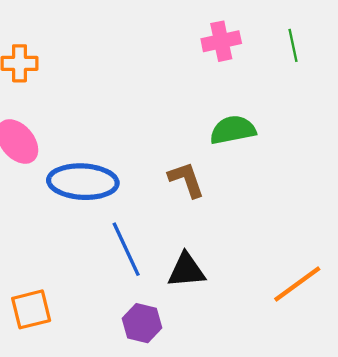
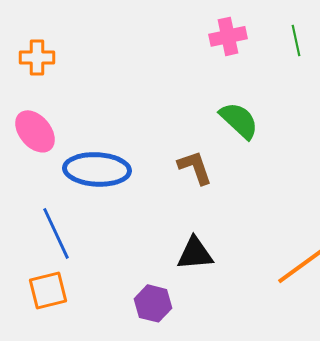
green semicircle: (233, 130) -> (239, 120), turned 54
blue line: (126, 249) -> (56, 233), moved

